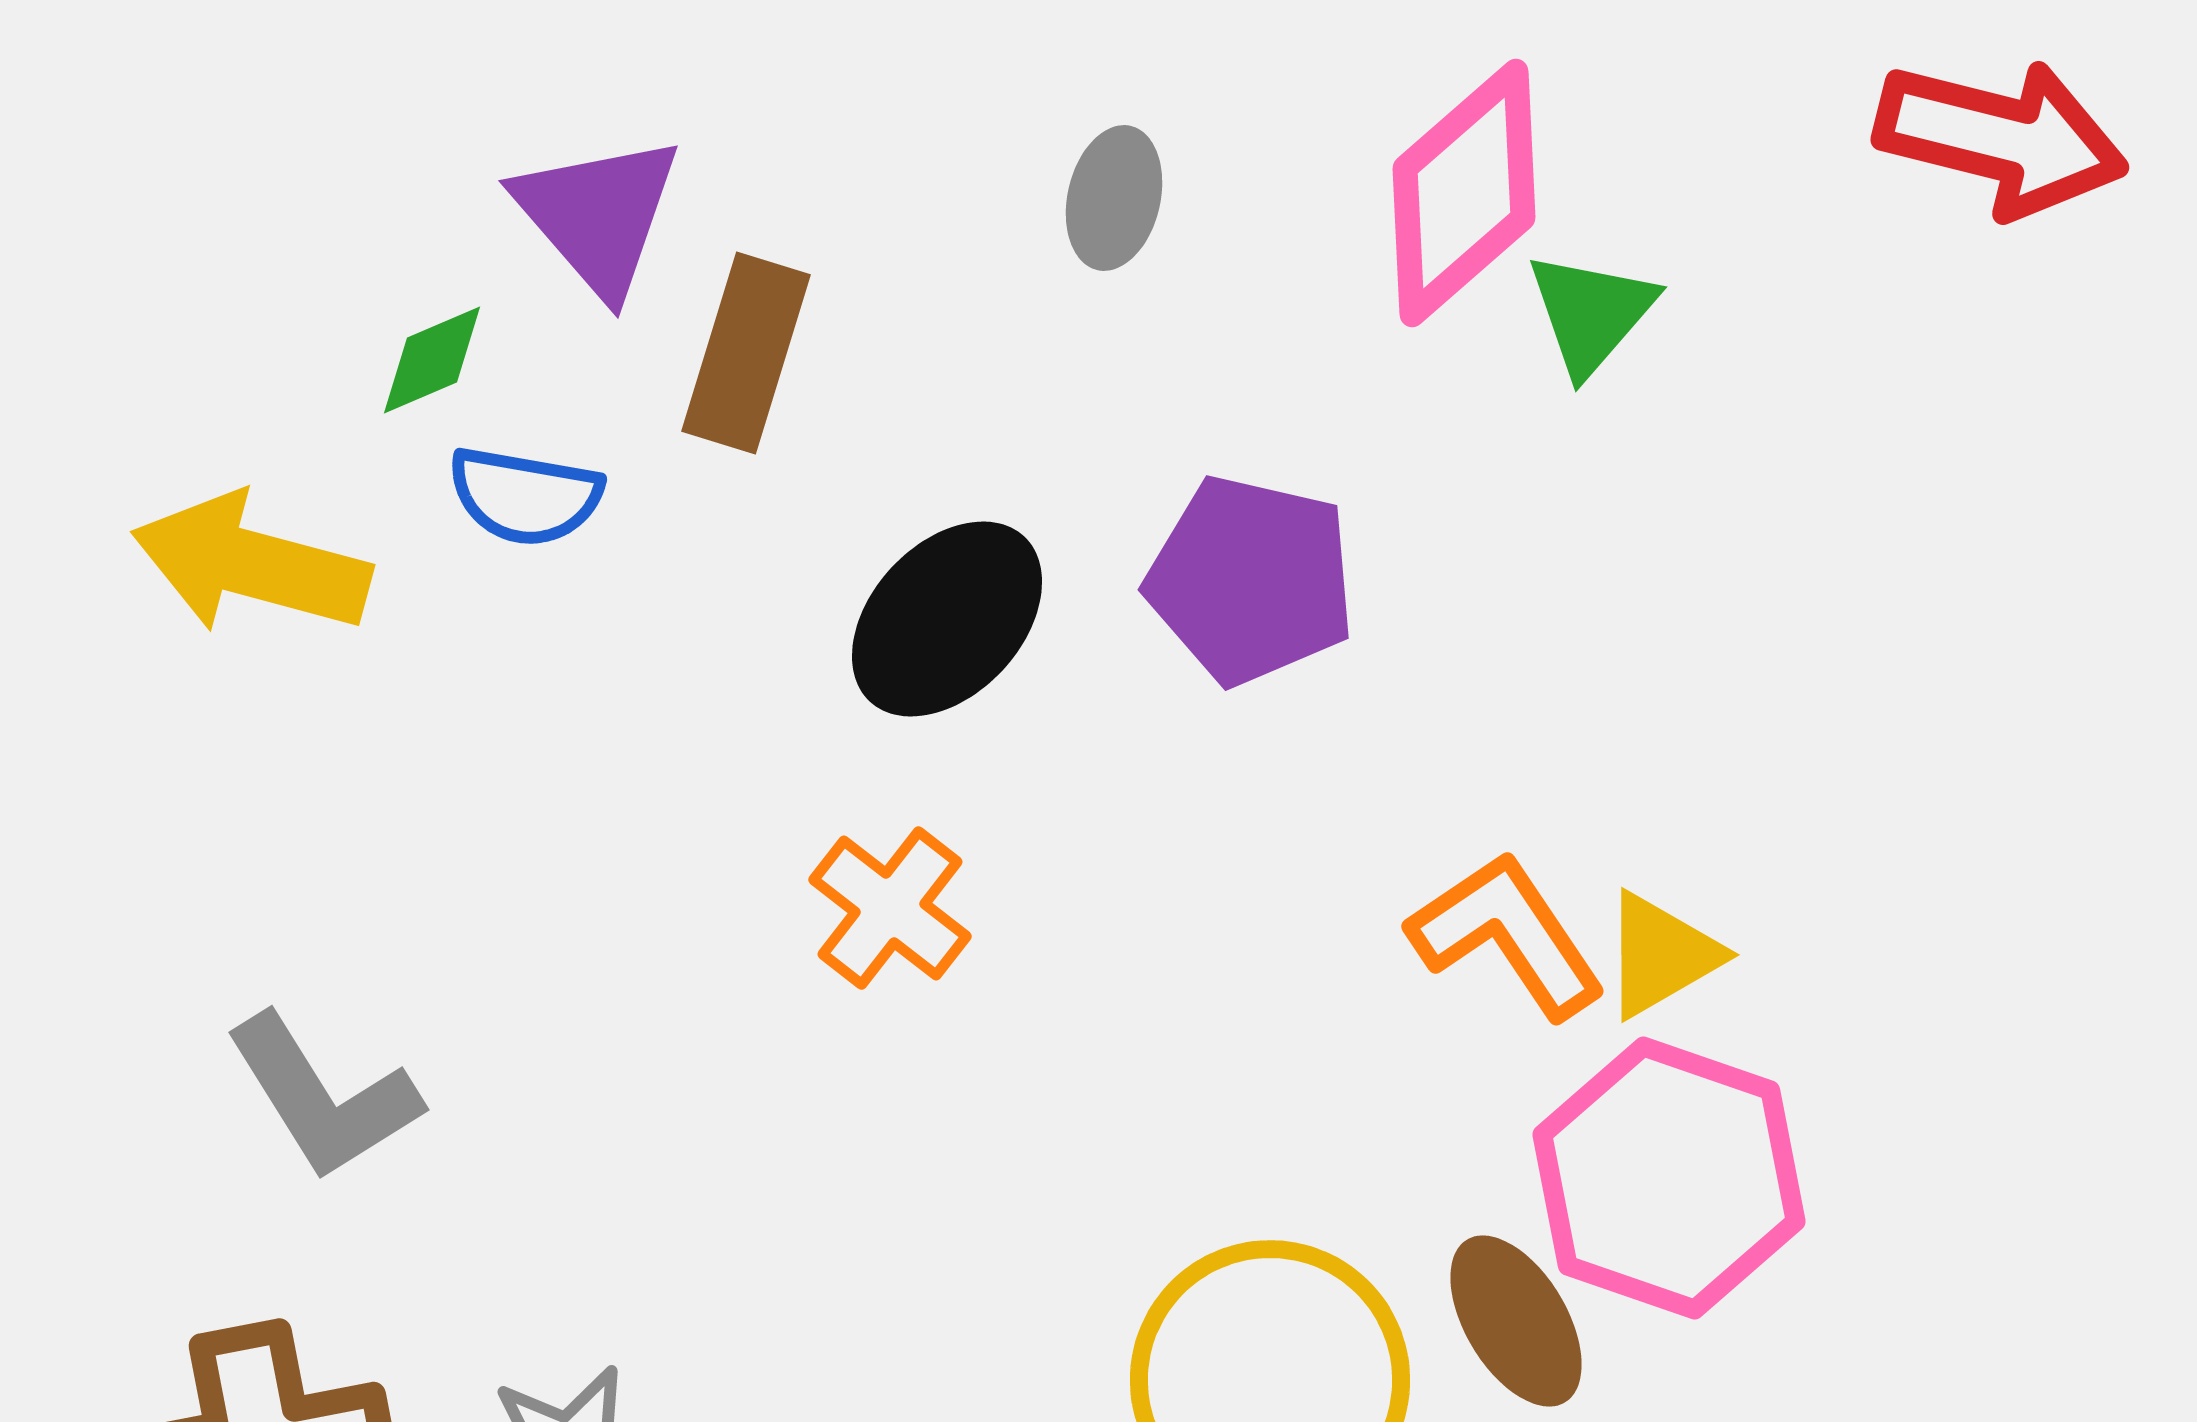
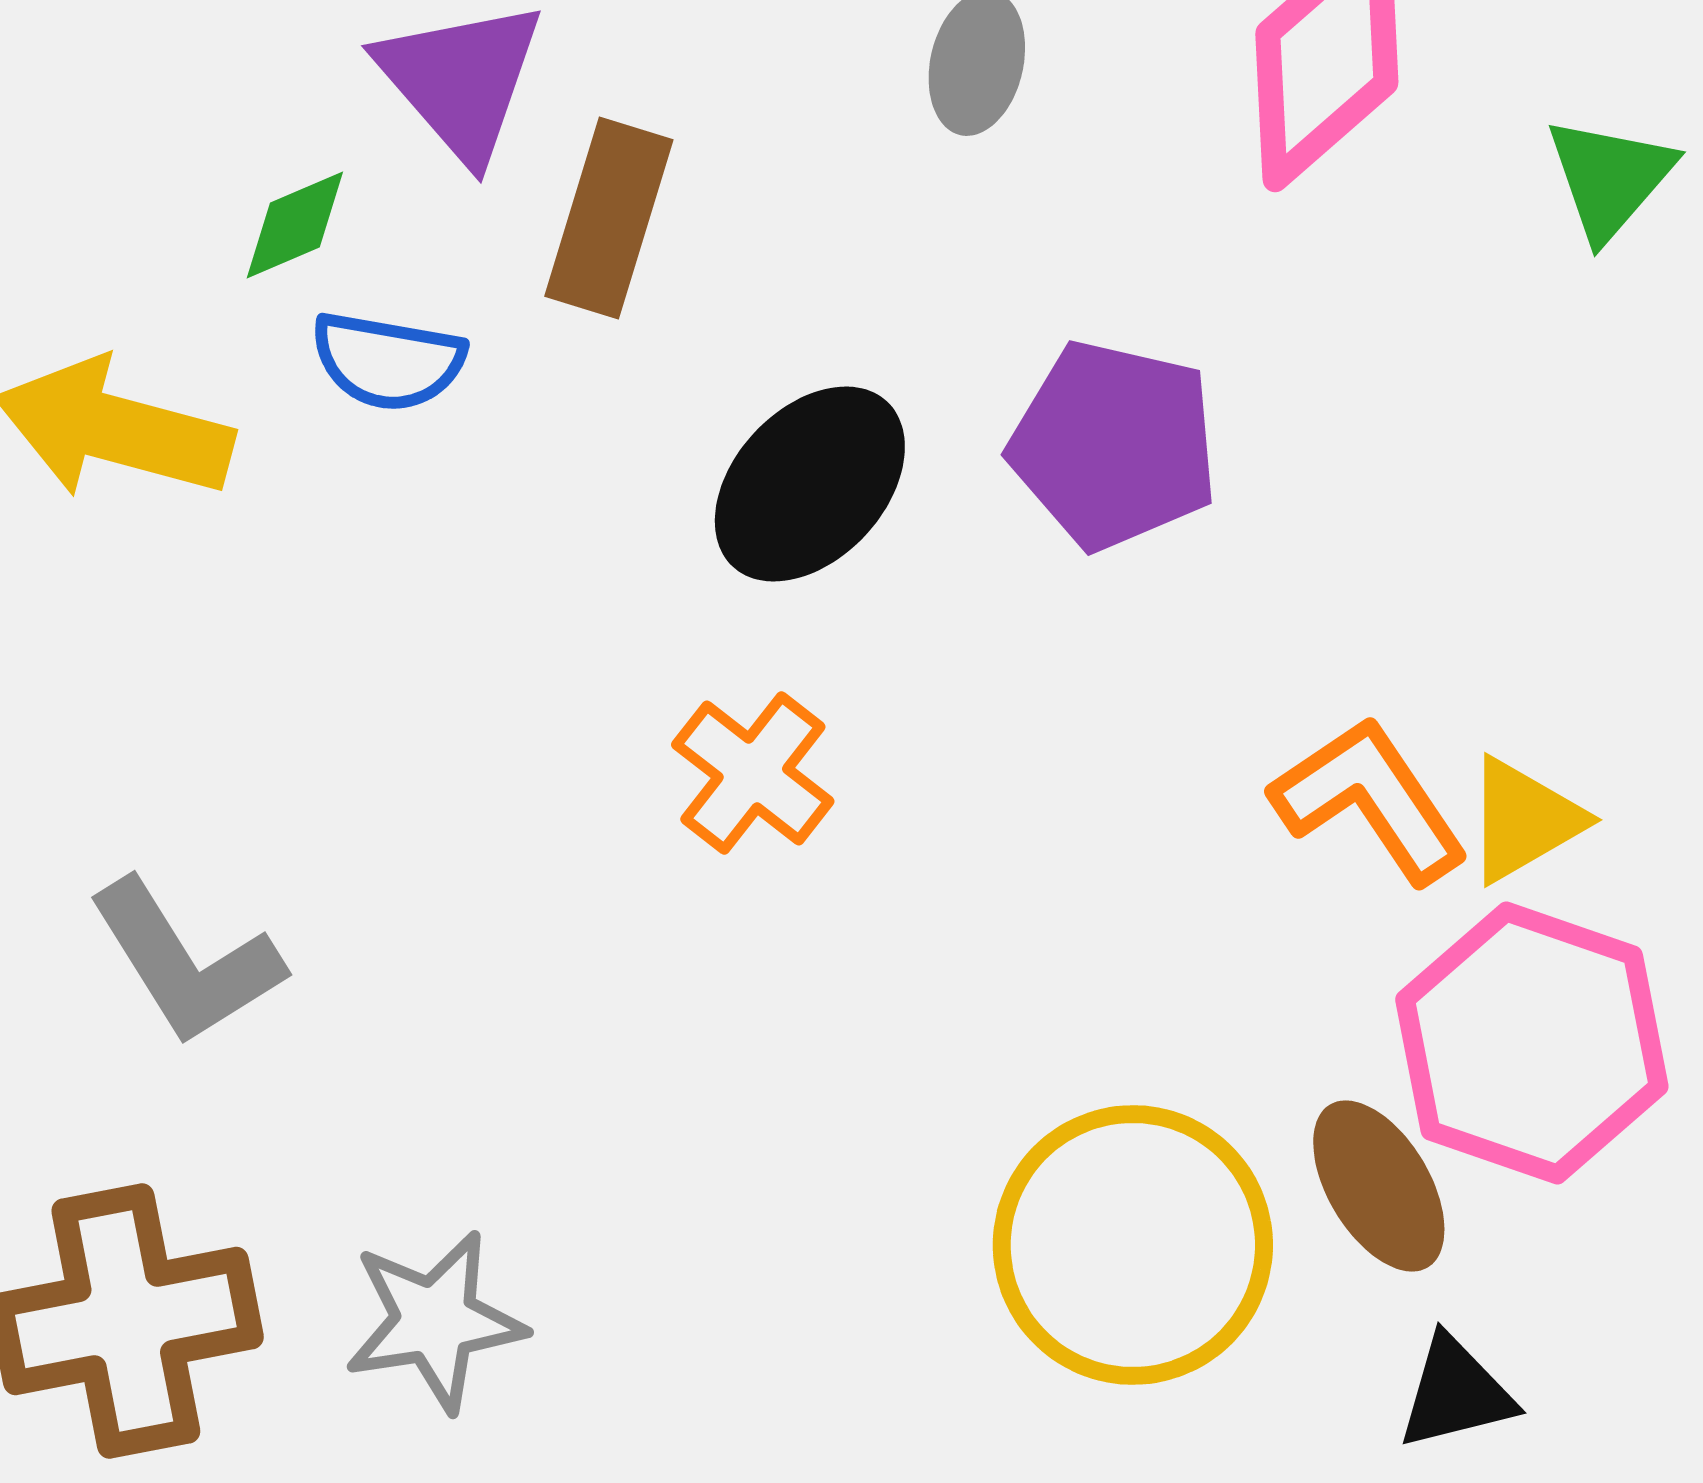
green triangle: (1591, 313) -> (1610, 178), moved

